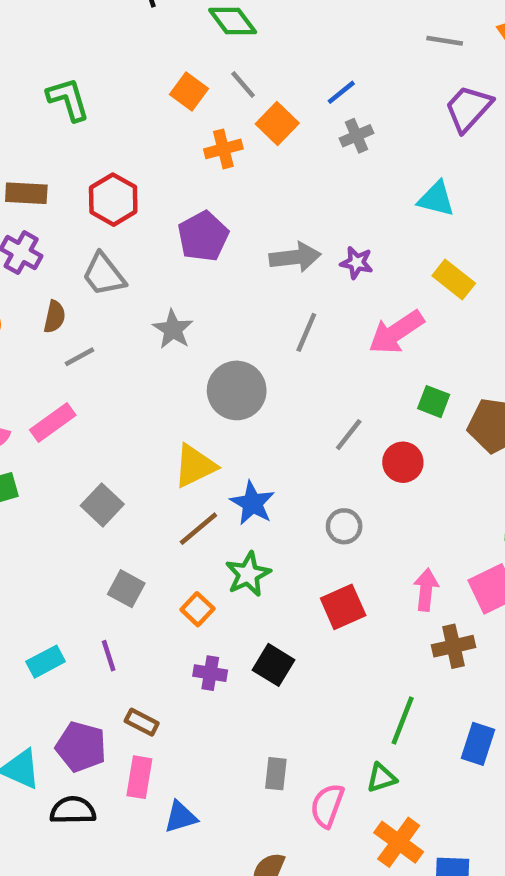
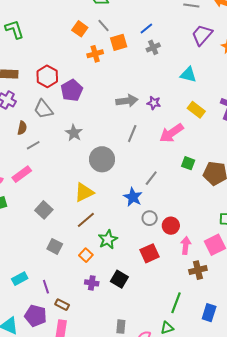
green L-shape: (68, 99) -> (14, 29), moved
orange square: (277, 123) -> (119, 42), turned 30
purple pentagon: (203, 236) -> (72, 90), moved
red circle: (403, 462) -> (171, 226), moved
blue star: (252, 503) -> (133, 197), moved
purple line: (109, 656) -> (46, 287), moved

